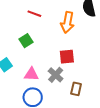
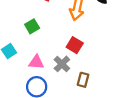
red square: (67, 57) -> (75, 45), turned 35

